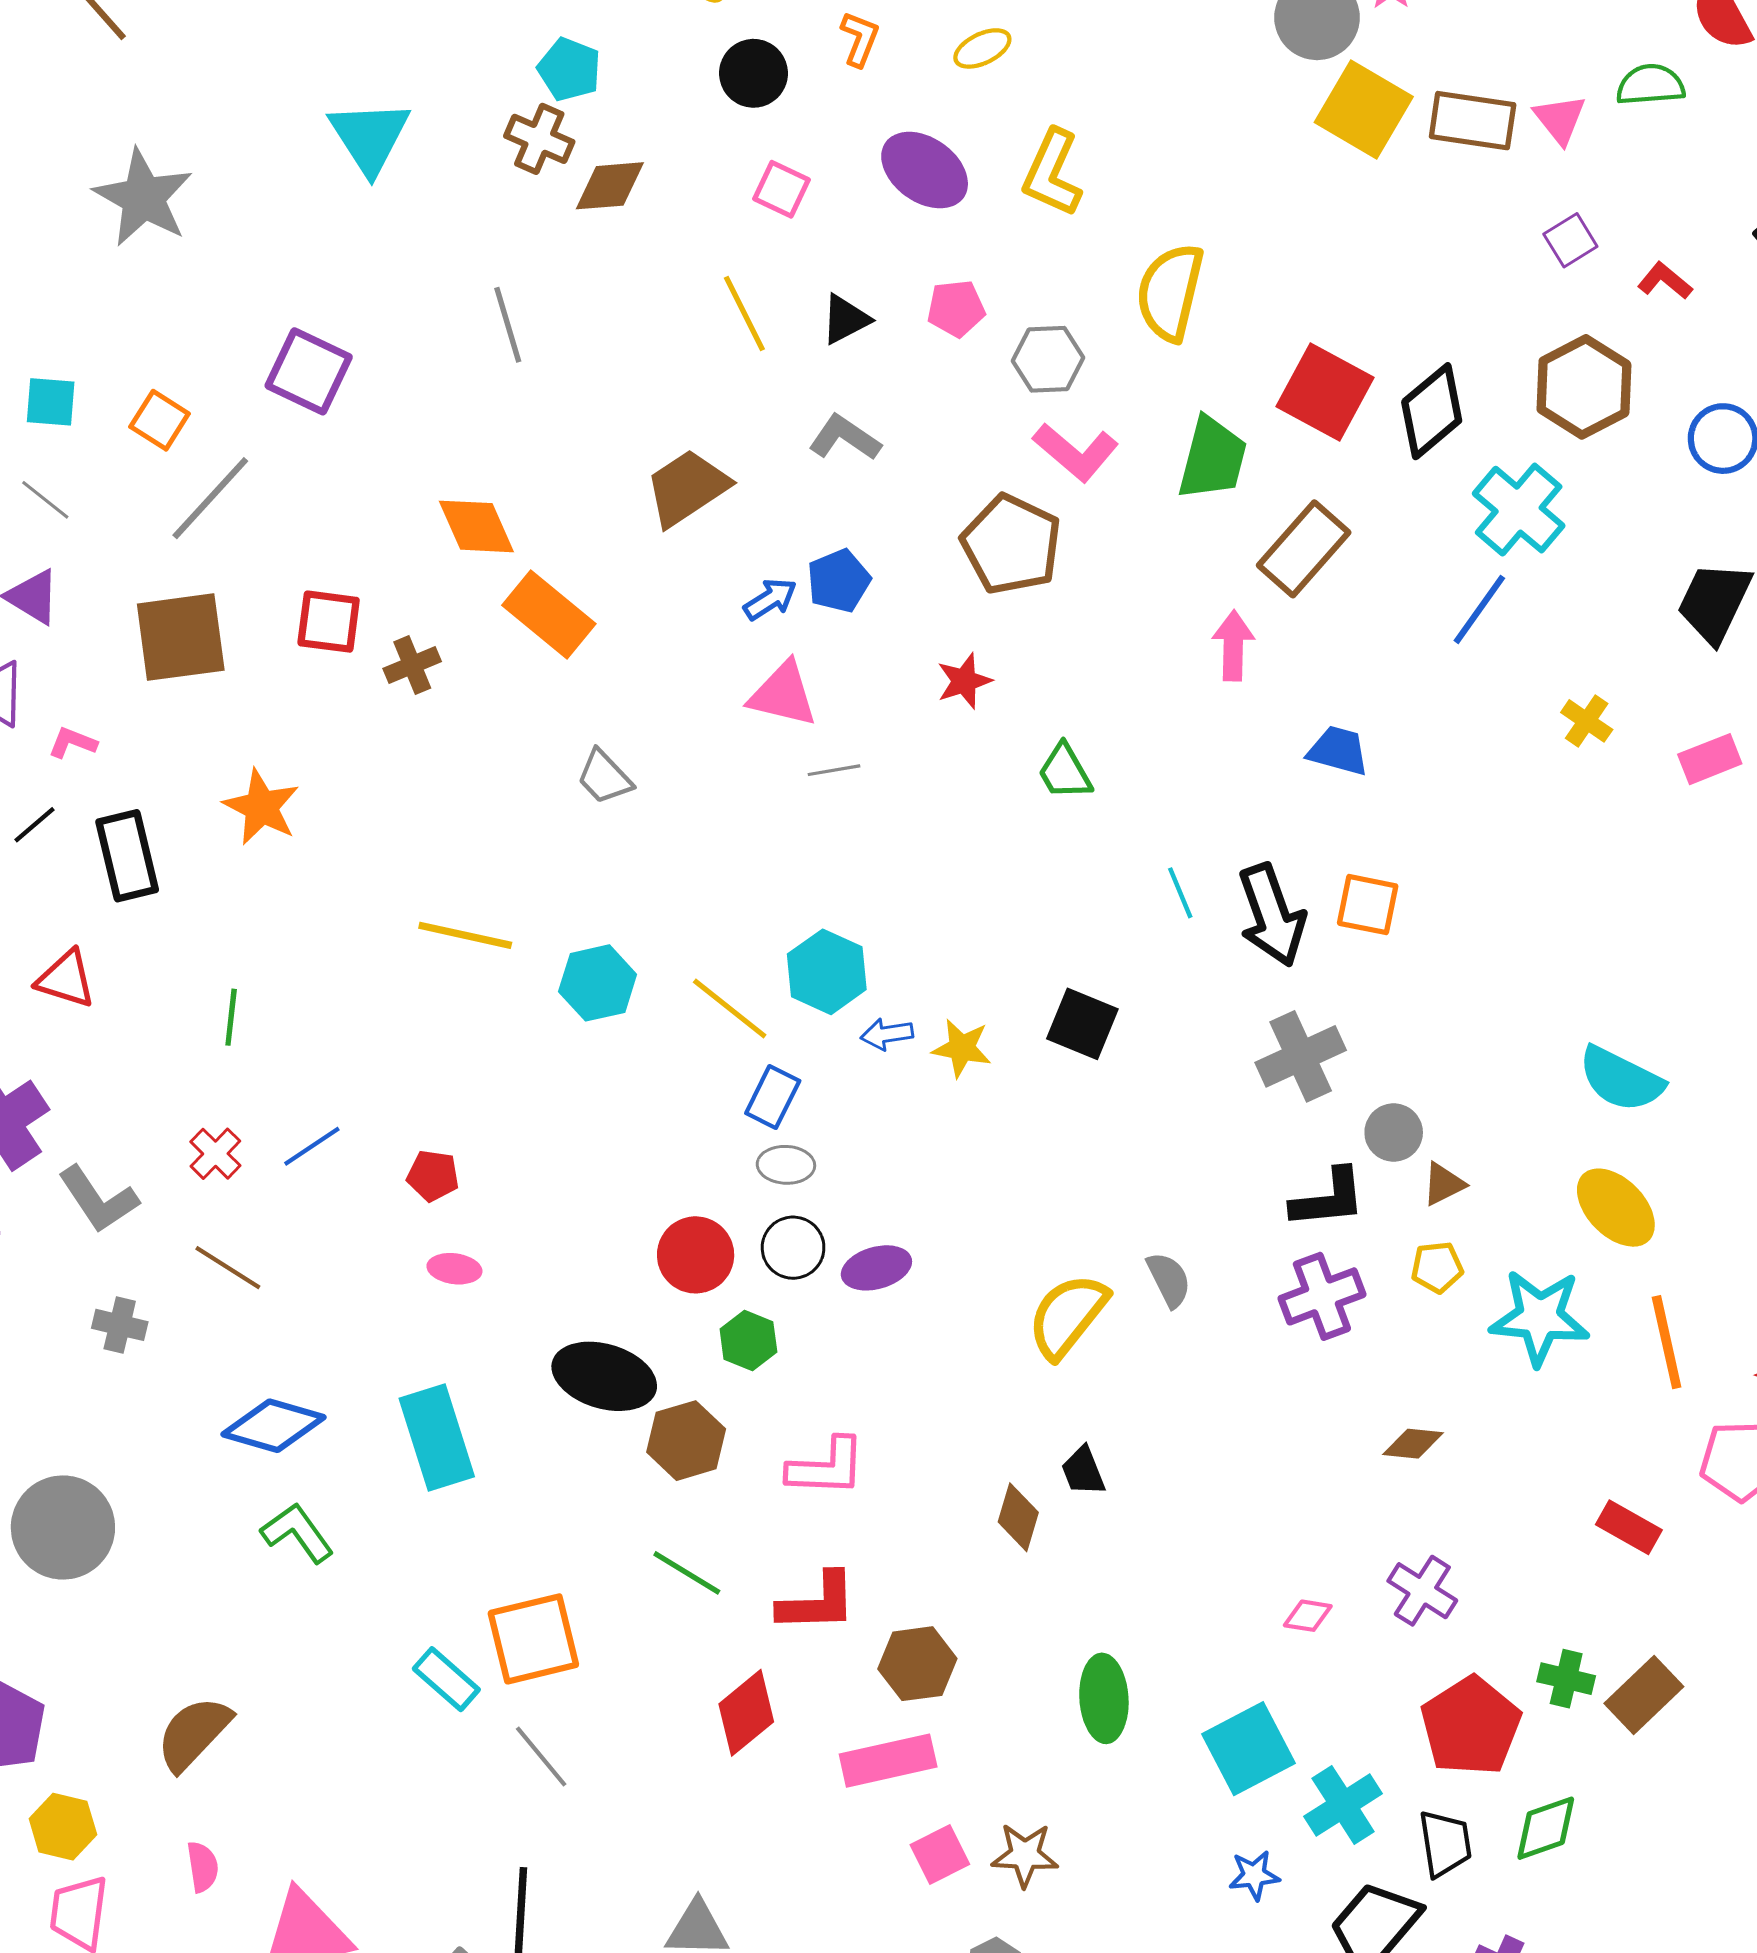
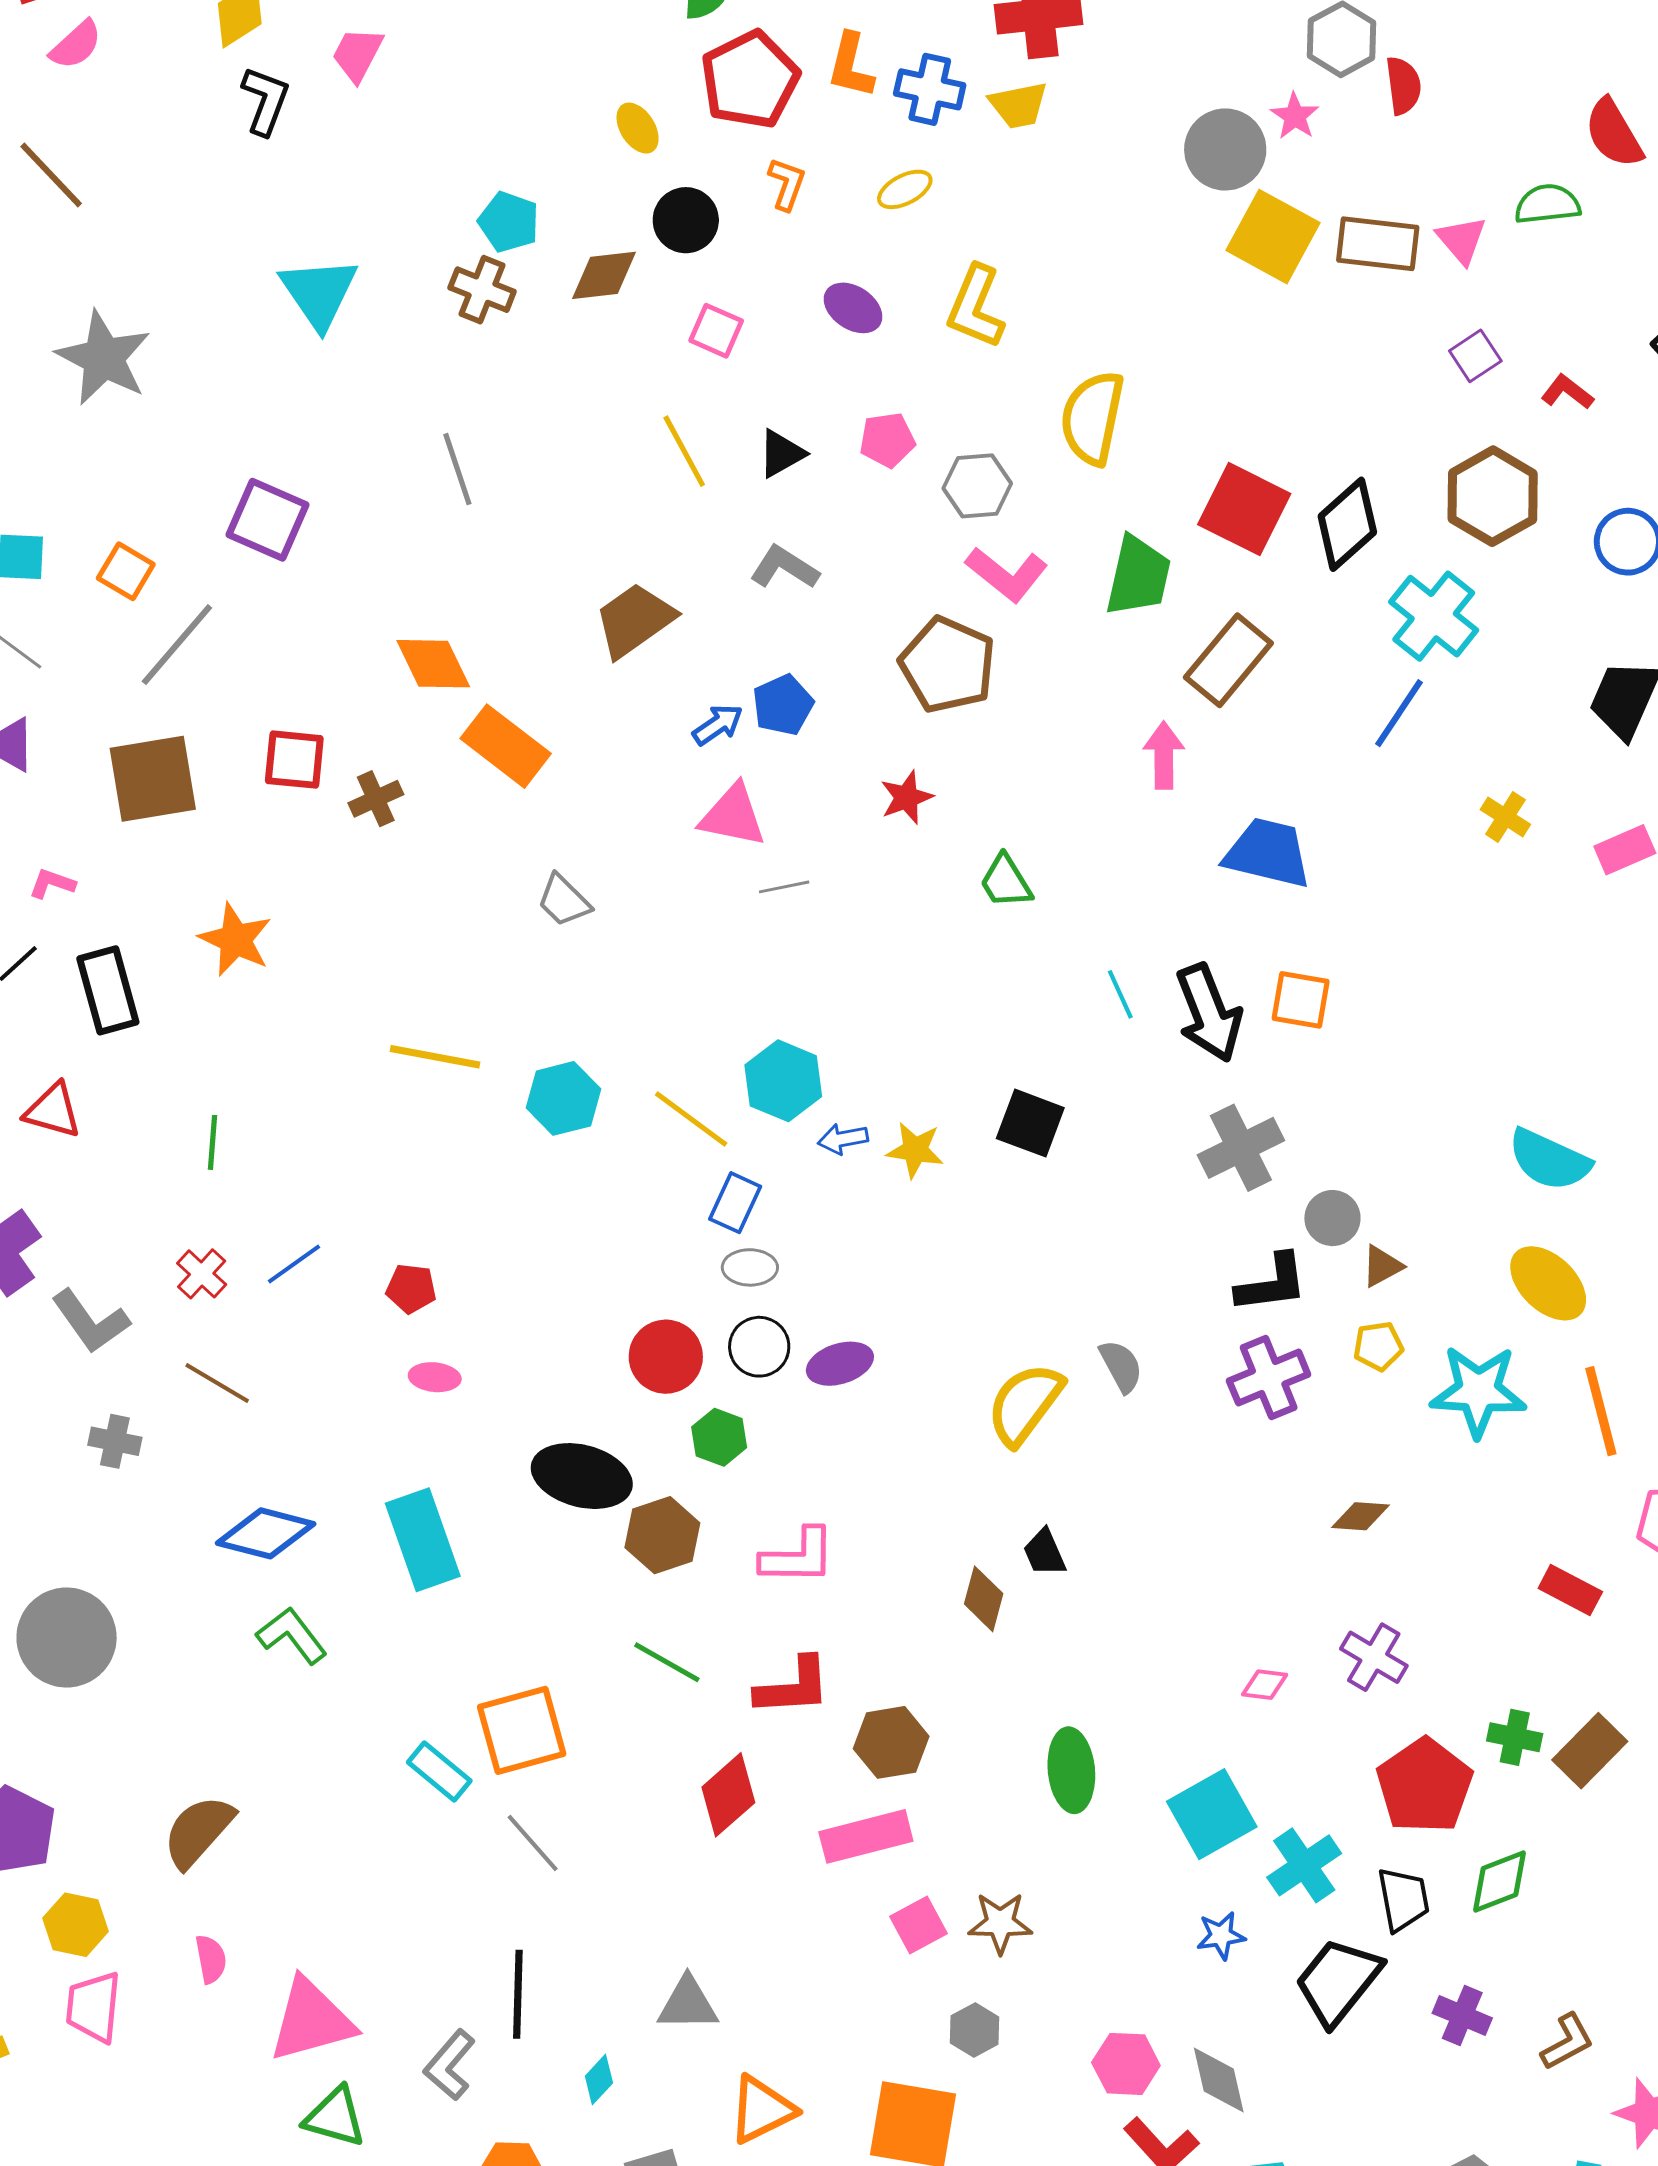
purple ellipse: (925, 170) -> (853, 308), size x0.7
brown diamond: (610, 186) -> (604, 275), moved
blue trapezoid: (1338, 751) -> (1268, 853), size x1.5

